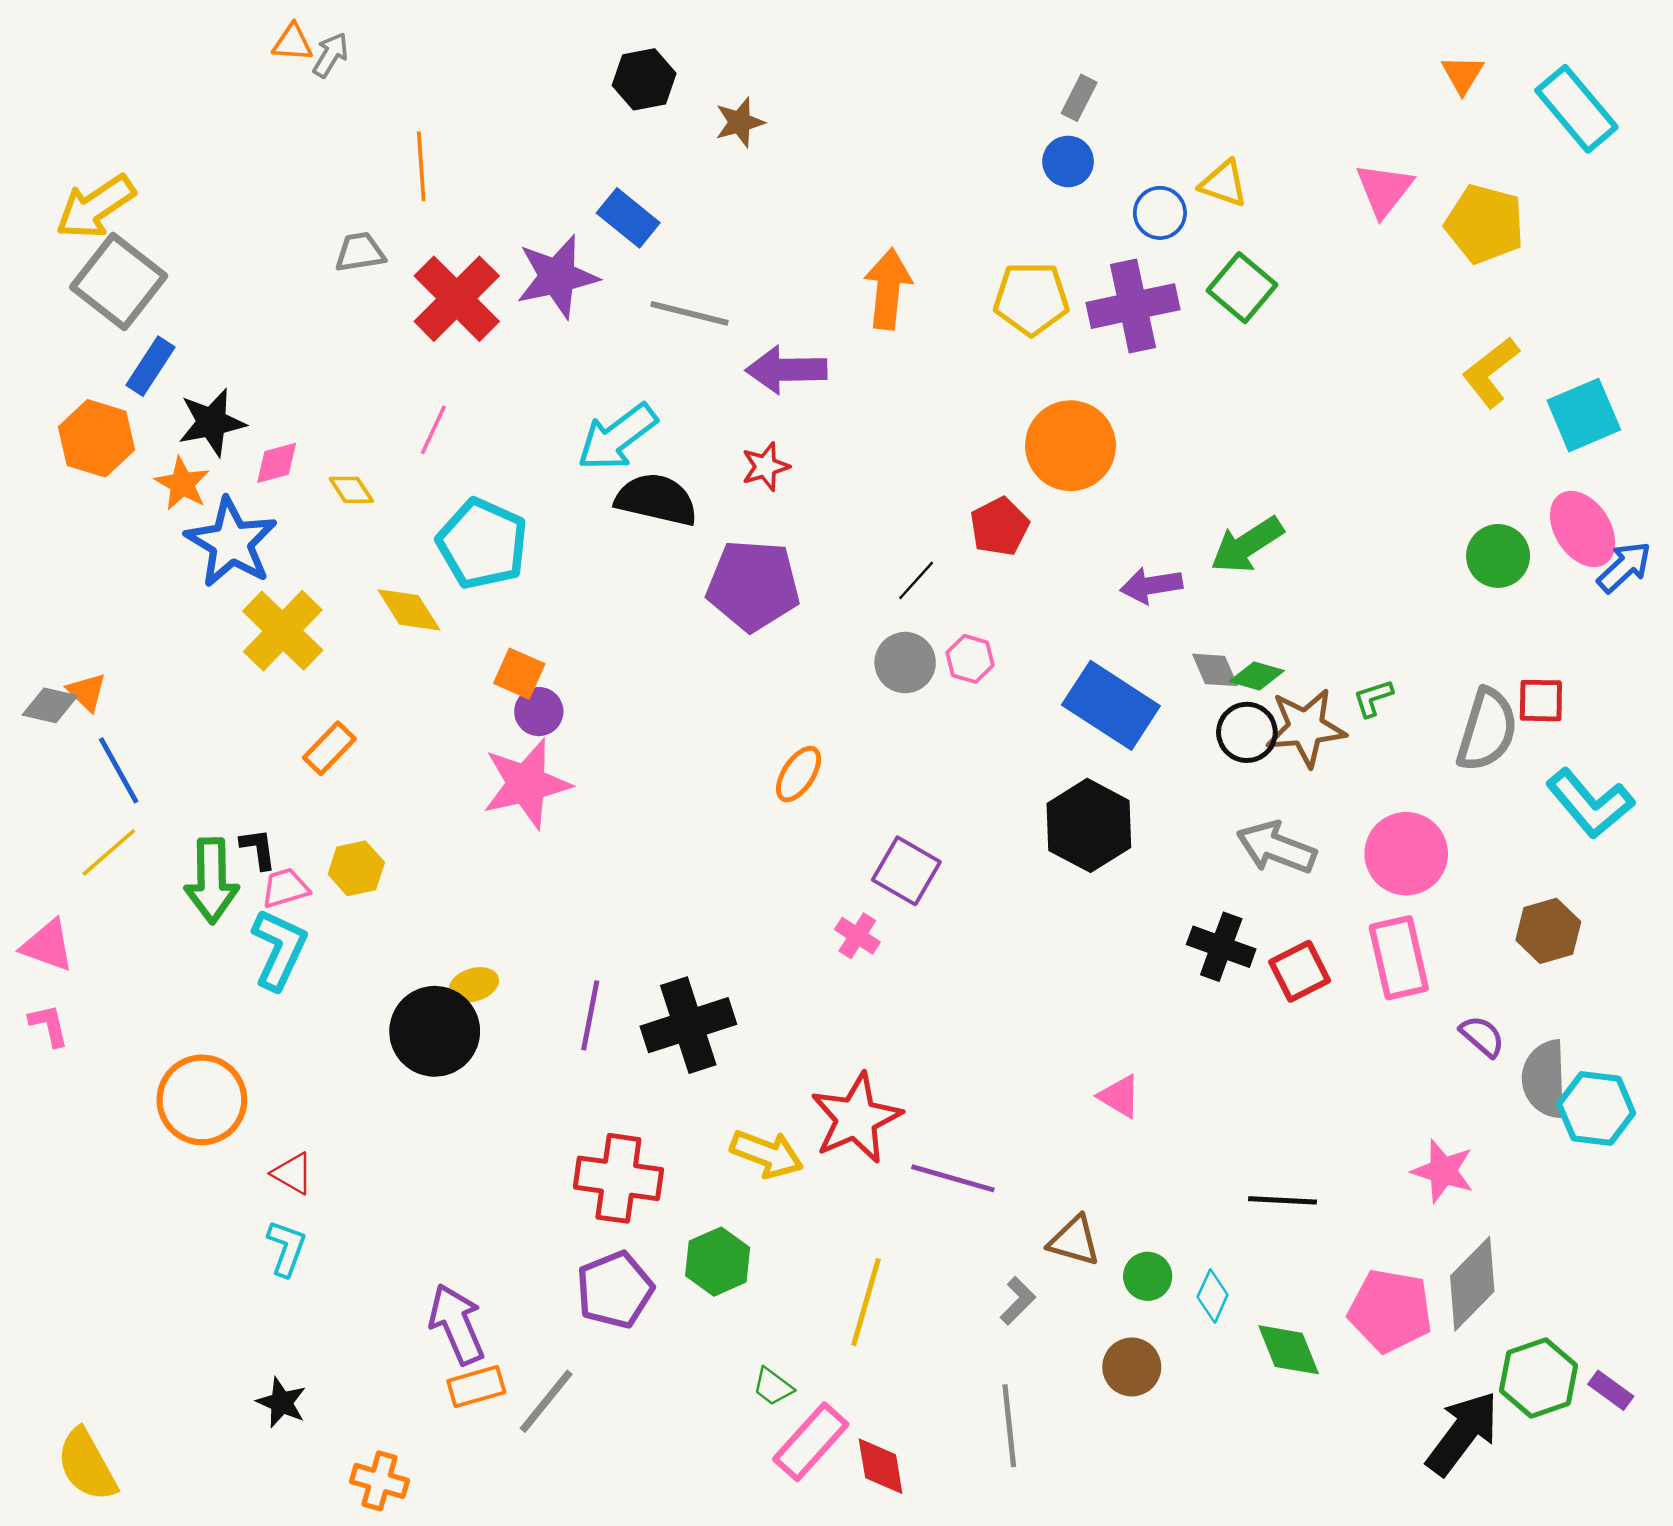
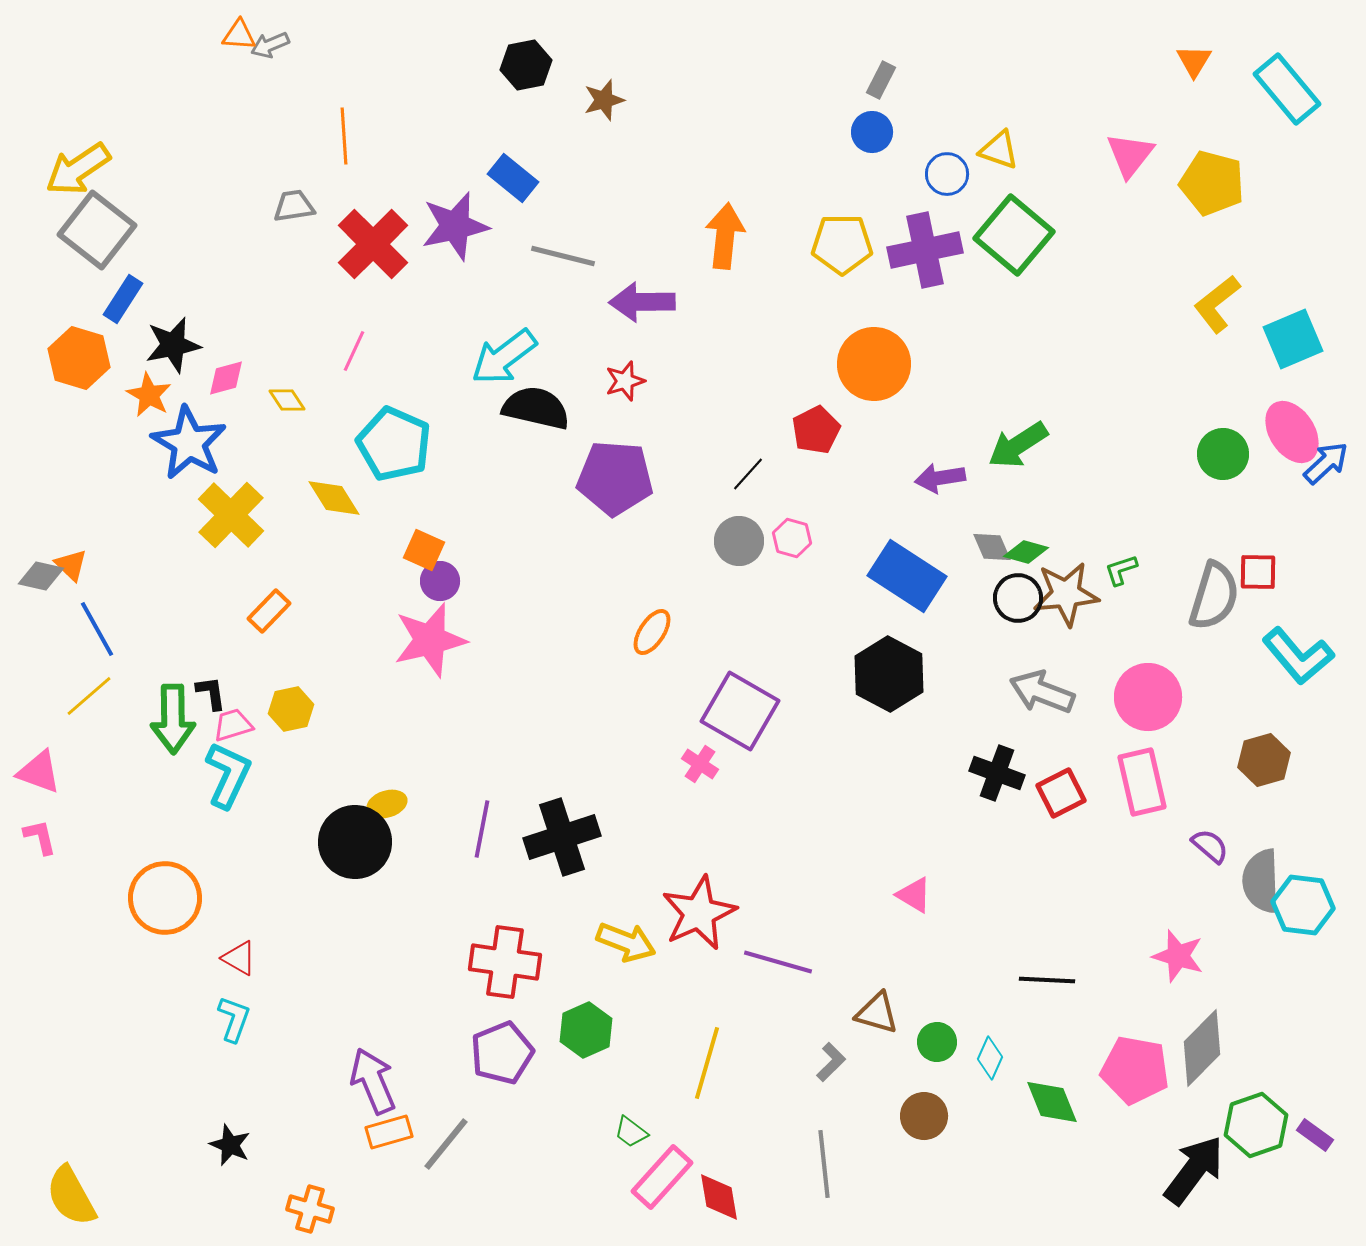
gray arrow: (331, 55) -> (270, 45), turned -144
green square: (1242, 288) -> (1014, 235), size x1.4
purple square: (906, 871) -> (740, 711), size x1.4

